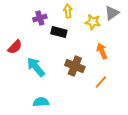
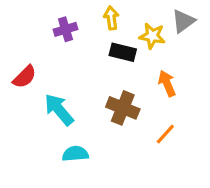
black rectangle: (59, 32) -> (123, 52), moved
cyan semicircle: (41, 102) -> (75, 154), moved

